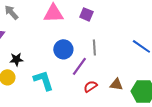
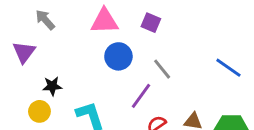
gray line: (94, 47) -> (162, 69), turned -35
blue circle: (63, 49) -> (118, 56), moved

